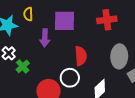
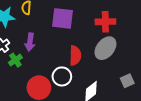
purple arrow: (45, 38) -> (30, 42), moved
gray ellipse: (119, 56) -> (105, 48), moved, turned 30

